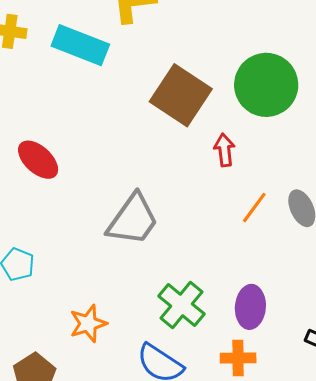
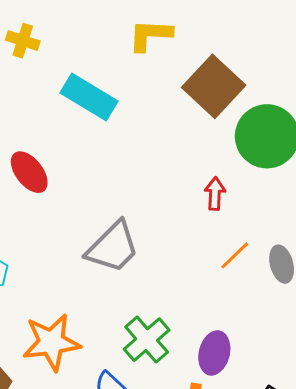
cyan rectangle: (80, 45) -> (89, 97), moved
brown square: (181, 95) -> (214, 86), moved
orange star: (88, 324) -> (51, 342), size x1.5

